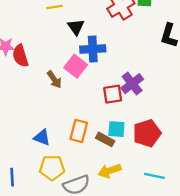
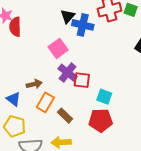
blue cross: (93, 49) -> (83, 25), moved
brown arrow: (54, 79) -> (34, 84), moved, turned -84
purple cross: (132, 84) -> (68, 73), moved, turned -30
cyan square: (116, 129) -> (104, 97), moved

